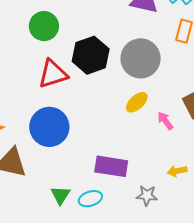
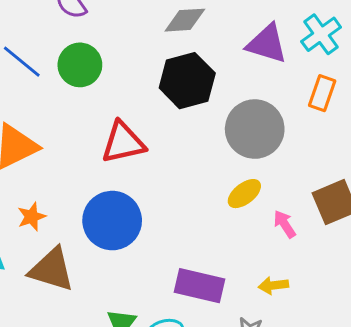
green circle: (44, 26) -> (80, 65), moved
black hexagon: (91, 55) -> (187, 81), moved
yellow arrow: (177, 171) -> (273, 285), moved

